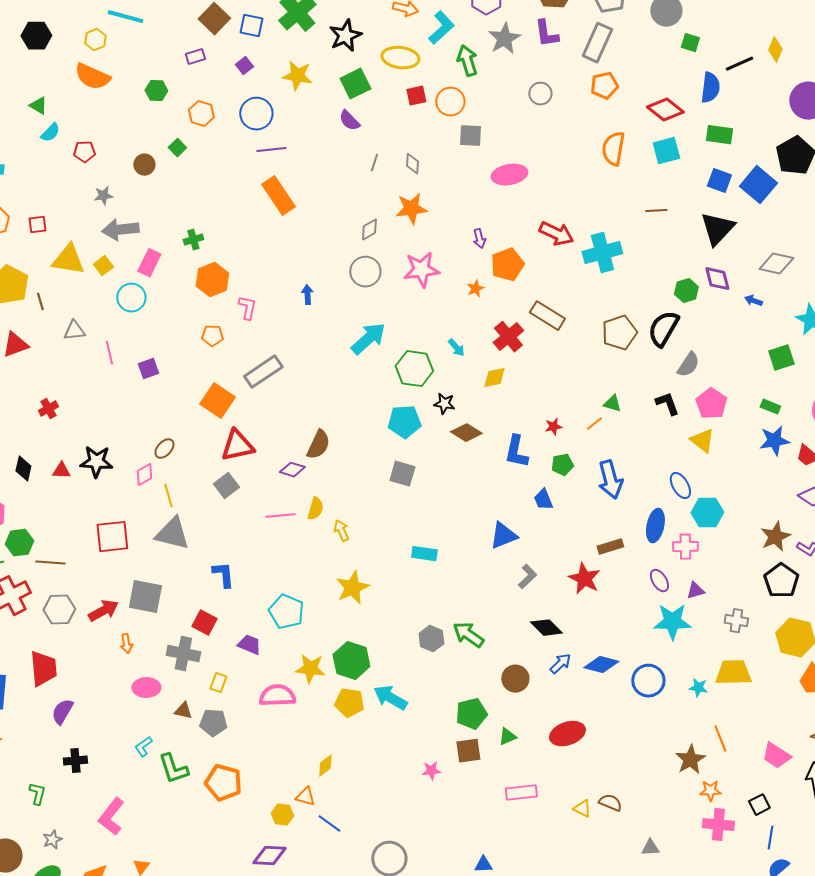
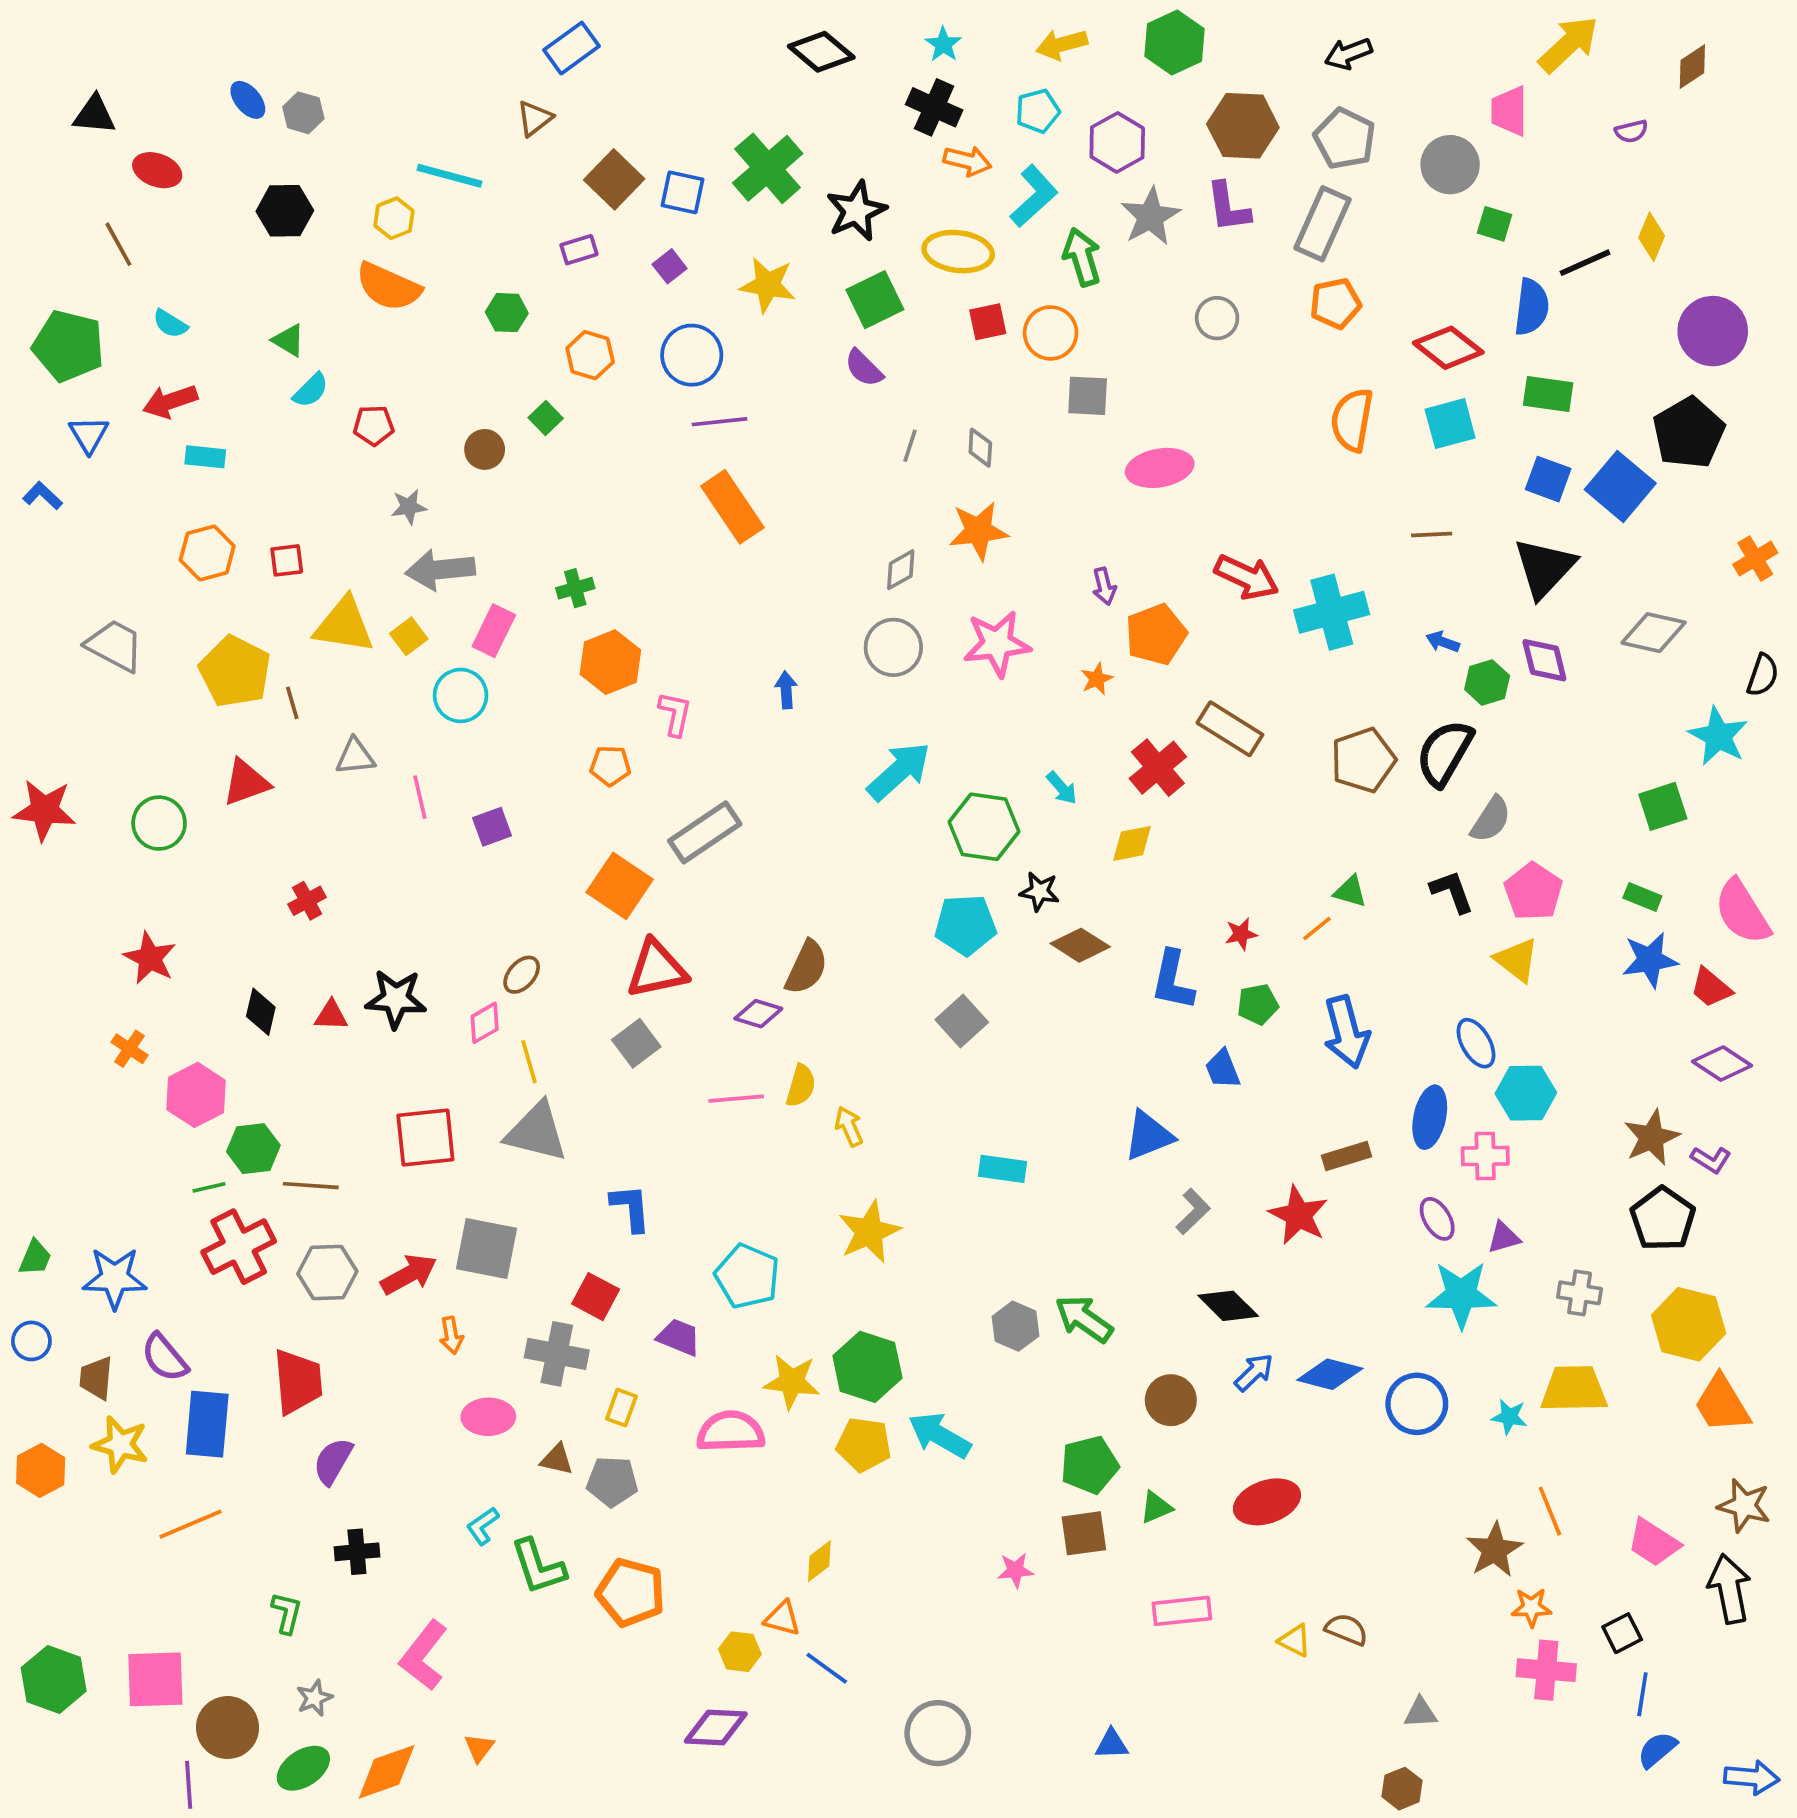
blue arrow: (753, 301) -> (1443, 642), moved
gray square: (402, 474) -> (962, 1021), turned 32

